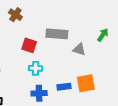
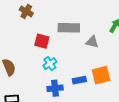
cyan cross: (36, 68) -> (50, 64), turned -32

